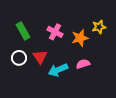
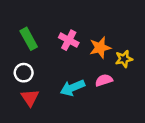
yellow star: (99, 27) -> (124, 59), moved
red triangle: (40, 57) -> (30, 98), moved

